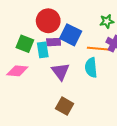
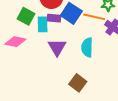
orange line: (98, 49) -> (94, 17), moved
brown square: (65, 106) -> (78, 83), moved

